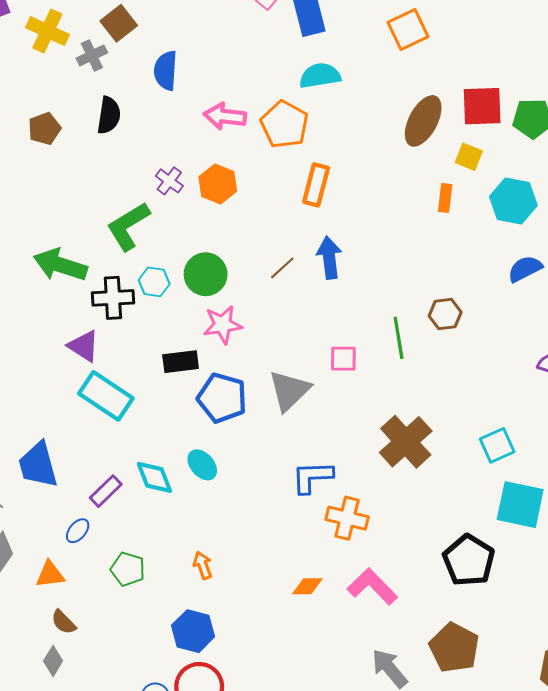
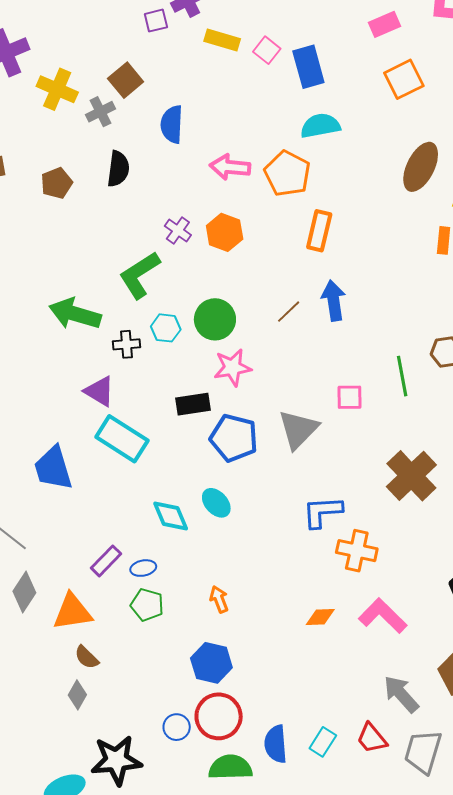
black cross: (113, 298) -> (127, 344), size x0.7
blue trapezoid: (38, 465) -> (53, 468), moved
purple rectangle: (106, 491) -> (106, 561), moved
blue ellipse: (78, 531) -> (143, 568), moved, turned 40
orange triangle: (50, 574) -> (72, 612), size x1.4

